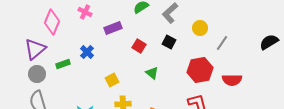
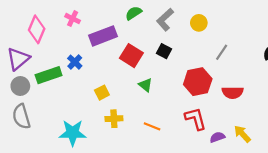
purple rectangle: (113, 28) -> (103, 36), size x1.4
yellow circle: (200, 28) -> (199, 23), moved
red square: (139, 46) -> (131, 56), size x1.5
green rectangle: (63, 64) -> (49, 75), size x1.6

